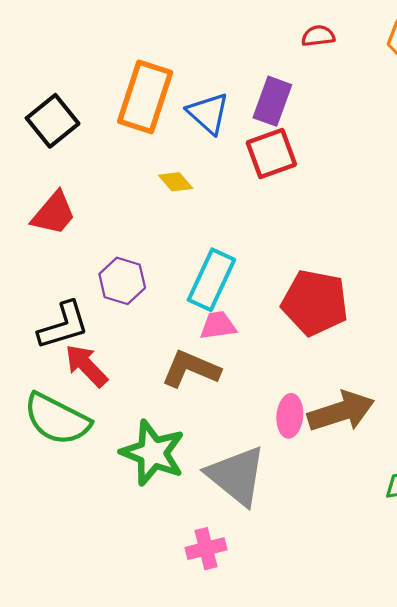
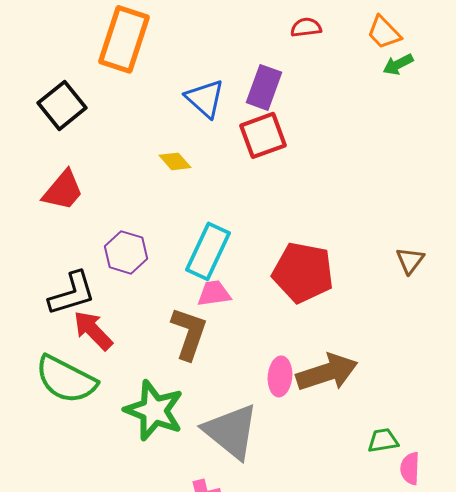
orange rectangle: (145, 97) -> (124, 39), moved
brown L-shape: (191, 369) -> (189, 333), turned 86

